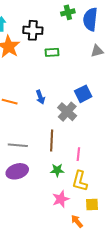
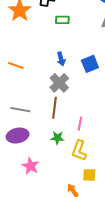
blue arrow: (40, 97) -> (61, 59), moved
gray cross: (67, 112) -> (59, 83), moved
pink star: (61, 199) -> (31, 166), moved, turned -30

